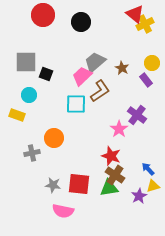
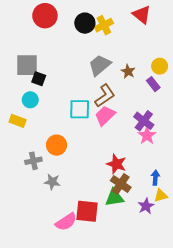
yellow cross: (145, 24) -> (104, 25), moved
black square: (46, 74) -> (39, 79), moved
pink trapezoid: (82, 76) -> (105, 116), moved
pink star: (119, 129) -> (147, 136), moved
blue arrow: (148, 169) -> (155, 178), turned 48
red square: (79, 184) -> (87, 211), moved
gray star: (53, 185) -> (52, 182), moved
pink semicircle: (63, 211) -> (66, 222), turned -45

